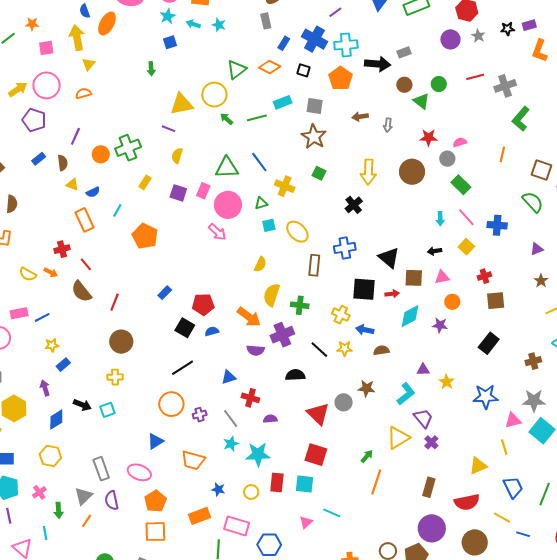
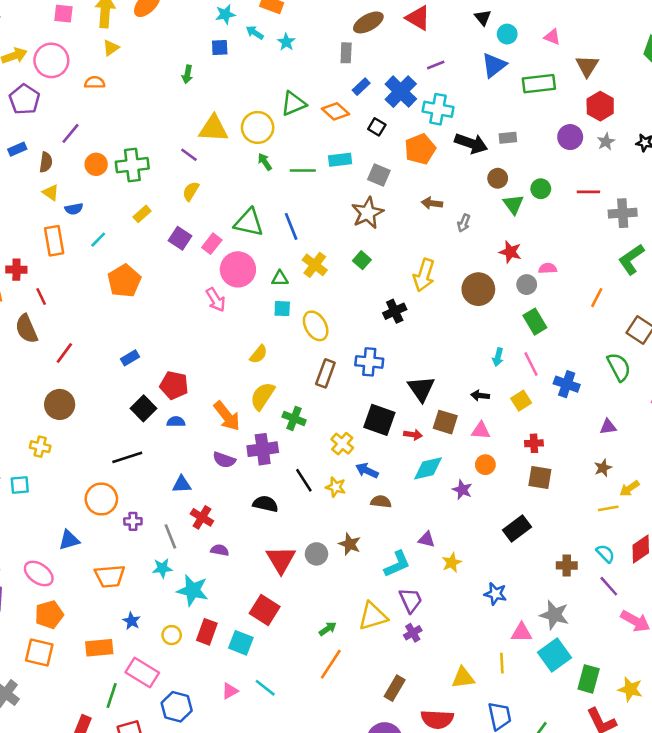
blue star: (486, 397) -> (495, 594), size x0.7
orange trapezoid: (193, 460) -> (110, 576), turned -35

